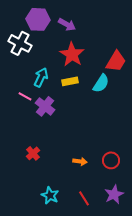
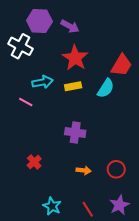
cyan arrow: (41, 77) -> (43, 82), turned 54
purple cross: (45, 106) -> (75, 132), moved, turned -30

